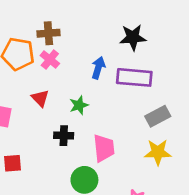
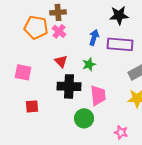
red triangle: (40, 98) -> (61, 61), moved
green star: (79, 105) -> (89, 64), moved
black cross: (64, 136) -> (69, 86), size x1.6

